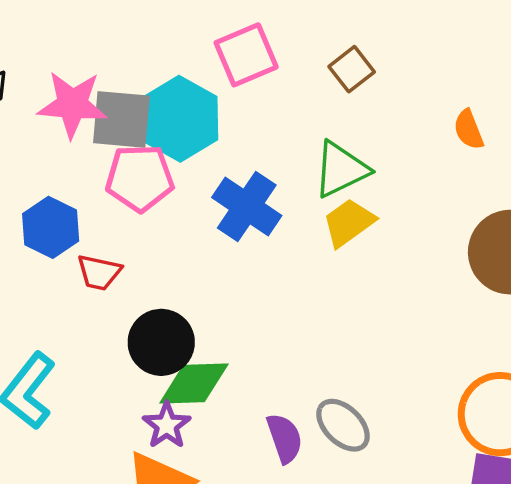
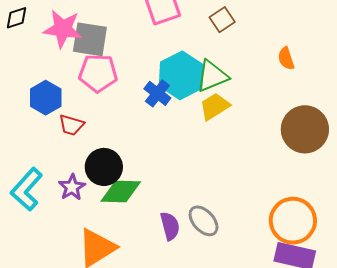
cyan hexagon: (180, 119) -> (181, 75), moved
blue cross: (247, 206) -> (157, 93), size x0.7
purple star: (167, 425) -> (72, 187), moved

